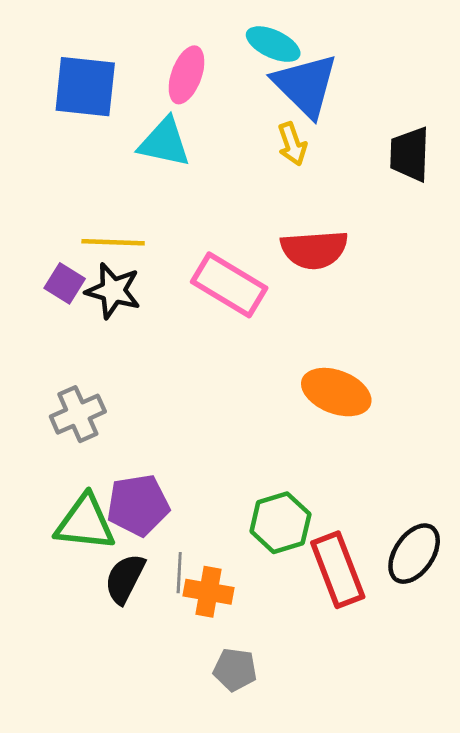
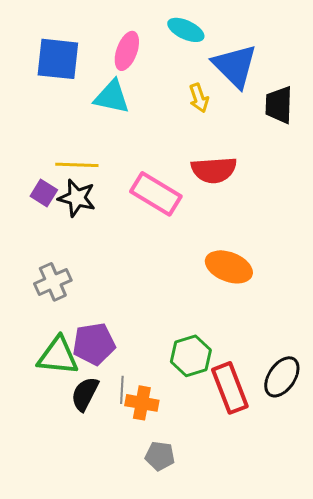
blue triangle: (305, 85) -> (235, 66), moved

